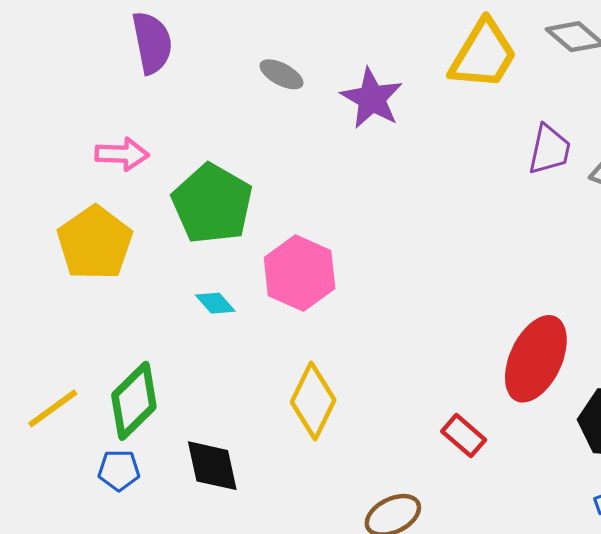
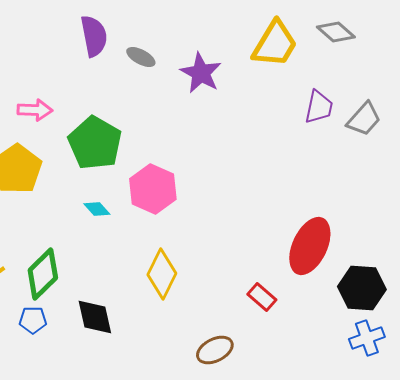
purple semicircle: (152, 43) -> (94, 36), moved

